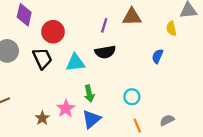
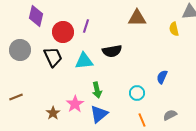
purple line: (104, 25) -> (86, 26), moved
blue semicircle: (157, 56) -> (162, 77), moved

